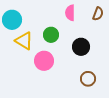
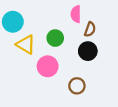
brown semicircle: (98, 14) -> (90, 29), moved
brown circle: (88, 79) -> (77, 86), moved

